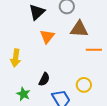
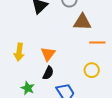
orange triangle: (47, 36) -> (48, 54), moved
yellow circle: (84, 85) -> (92, 70), moved

